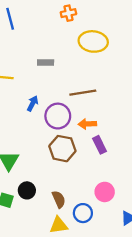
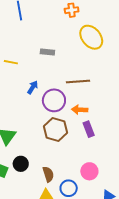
yellow ellipse: (93, 41) -> (91, 37), turned 40

